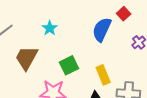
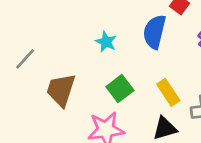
cyan star: (50, 28) -> (106, 42), moved

